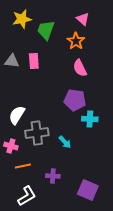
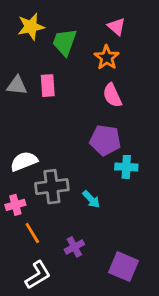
white semicircle: (17, 115) -> (24, 161), turned 36
pink cross: (11, 146) -> (15, 205), turned -32
orange line: (23, 166) -> (32, 233), turned 70
purple cross: (53, 176) -> (74, 247), turned -32

